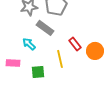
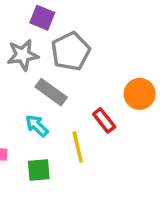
cyan arrow: (29, 44) -> (37, 126), moved
orange circle: (95, 51) -> (140, 94), moved

